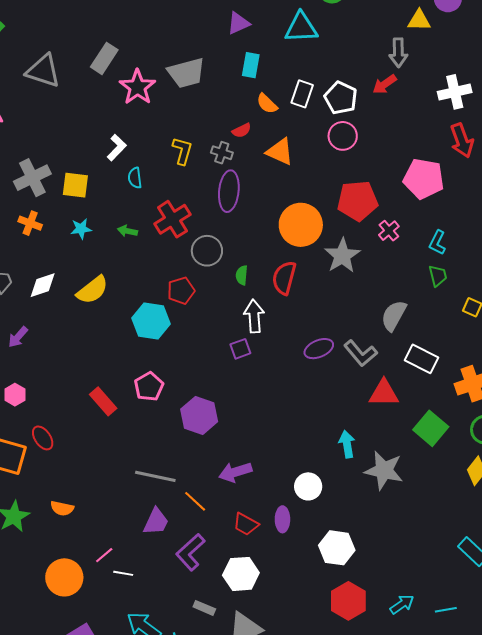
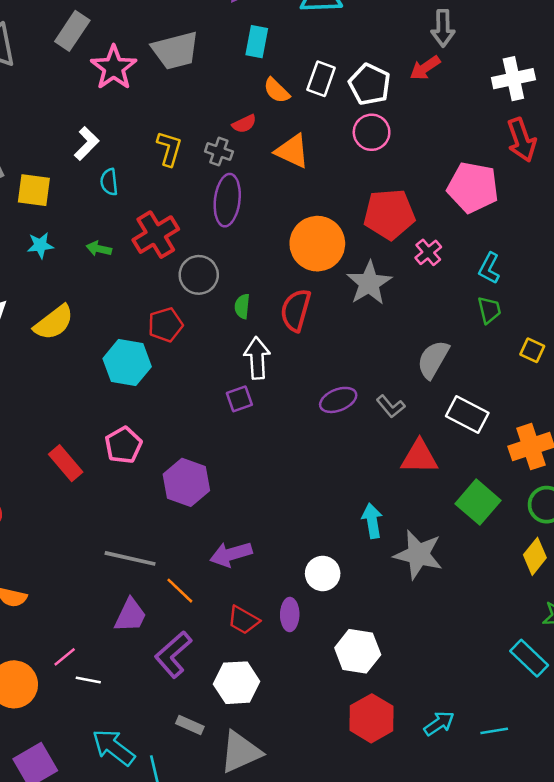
gray L-shape: (361, 353) -> (391, 406), size x0.7

